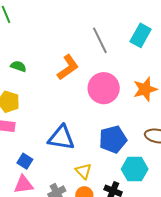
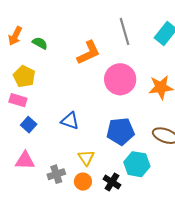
blue triangle: (61, 138) -> (70, 121), size x0.7
blue square: (25, 161) -> (29, 125), moved

